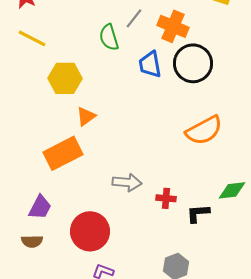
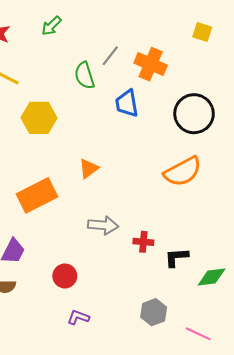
black circle: (193, 63) -> (194, 114), moved
orange triangle: (86, 116) -> (89, 168), moved
green diamond: (232, 190) -> (212, 277), moved
red circle: (90, 231) -> (65, 276), size x0.6

